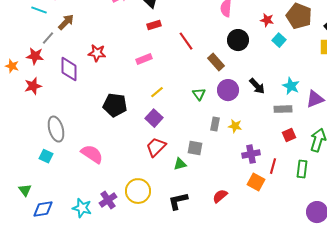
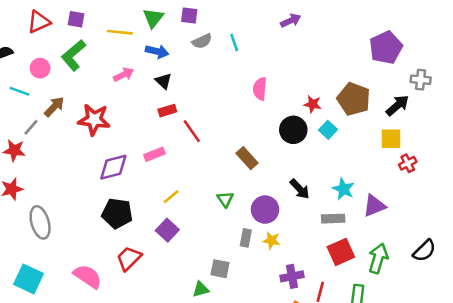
black circle: (238, 40) -> (293, 130), moved
red line: (186, 41) -> (192, 131), moved
red star: (97, 53) -> (94, 120), moved, size x1.4
purple diamond: (69, 69) -> (113, 167), moved, turned 75
purple circle: (228, 90) -> (265, 210), moved
gray ellipse: (56, 129) -> (40, 222), moved
red square: (289, 135) -> (341, 252), size x1.5
red trapezoid: (156, 147) -> (129, 258), moved
cyan square: (46, 156) -> (28, 279), size x1.6

